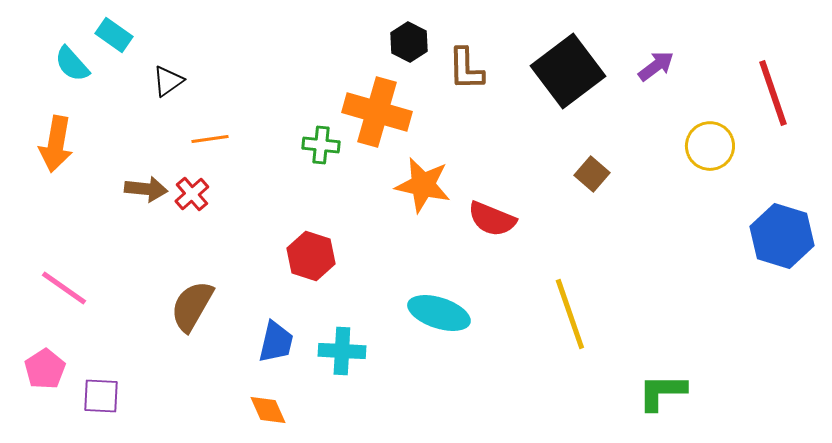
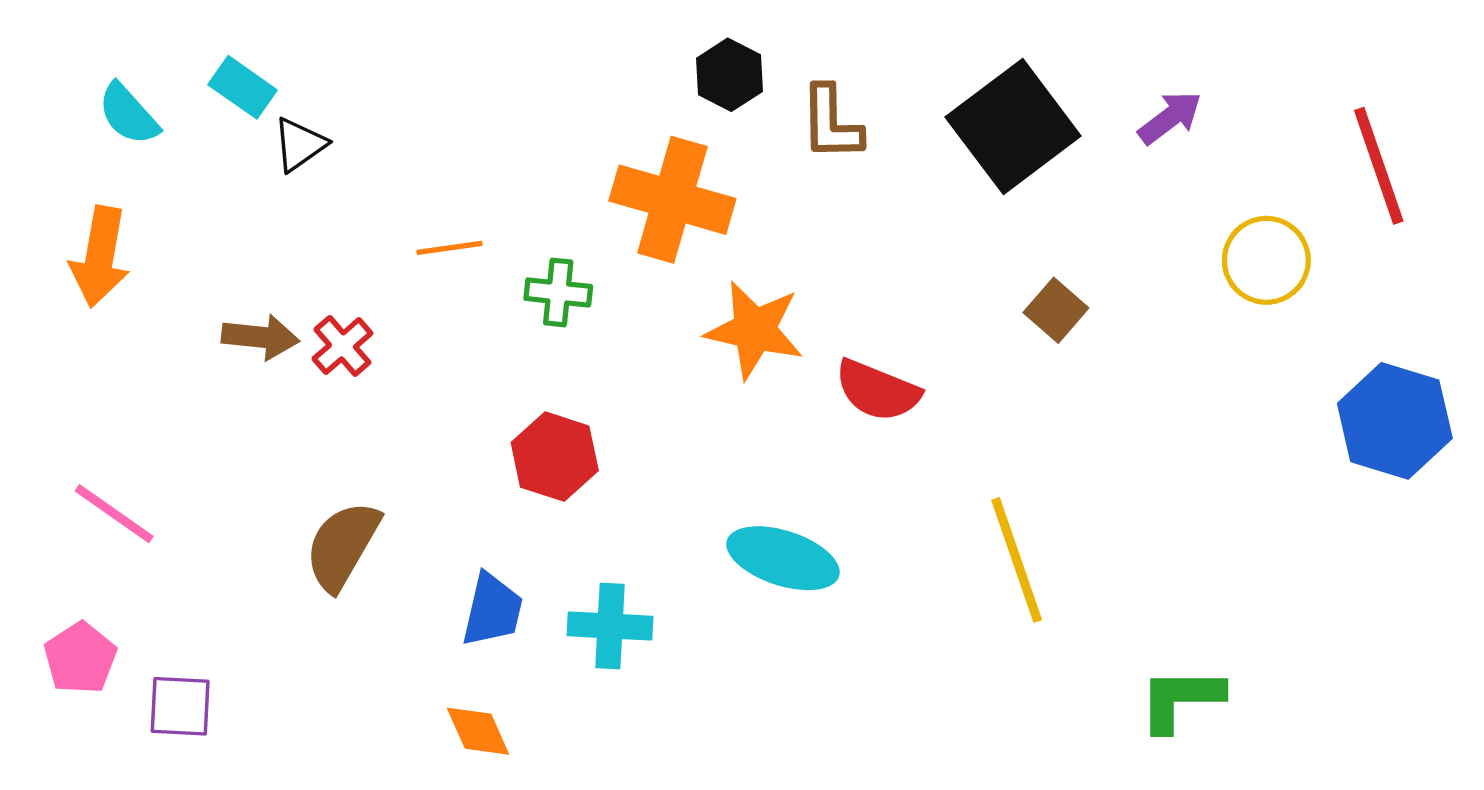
cyan rectangle: (114, 35) -> (243, 87), moved
orange line: (210, 139) -> (449, 248), moved
green cross: (321, 145) -> (558, 292), moved

